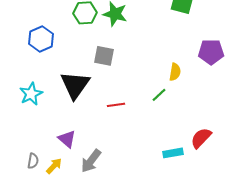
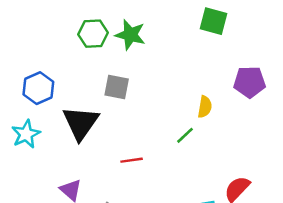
blue hexagon: (41, 39) -> (38, 88), moved
red line: (116, 105) -> (132, 160), moved

